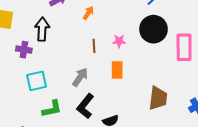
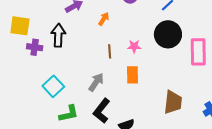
purple cross: (24, 50) -> (35, 47), moved
cyan square: (37, 81) -> (53, 86), turned -30

